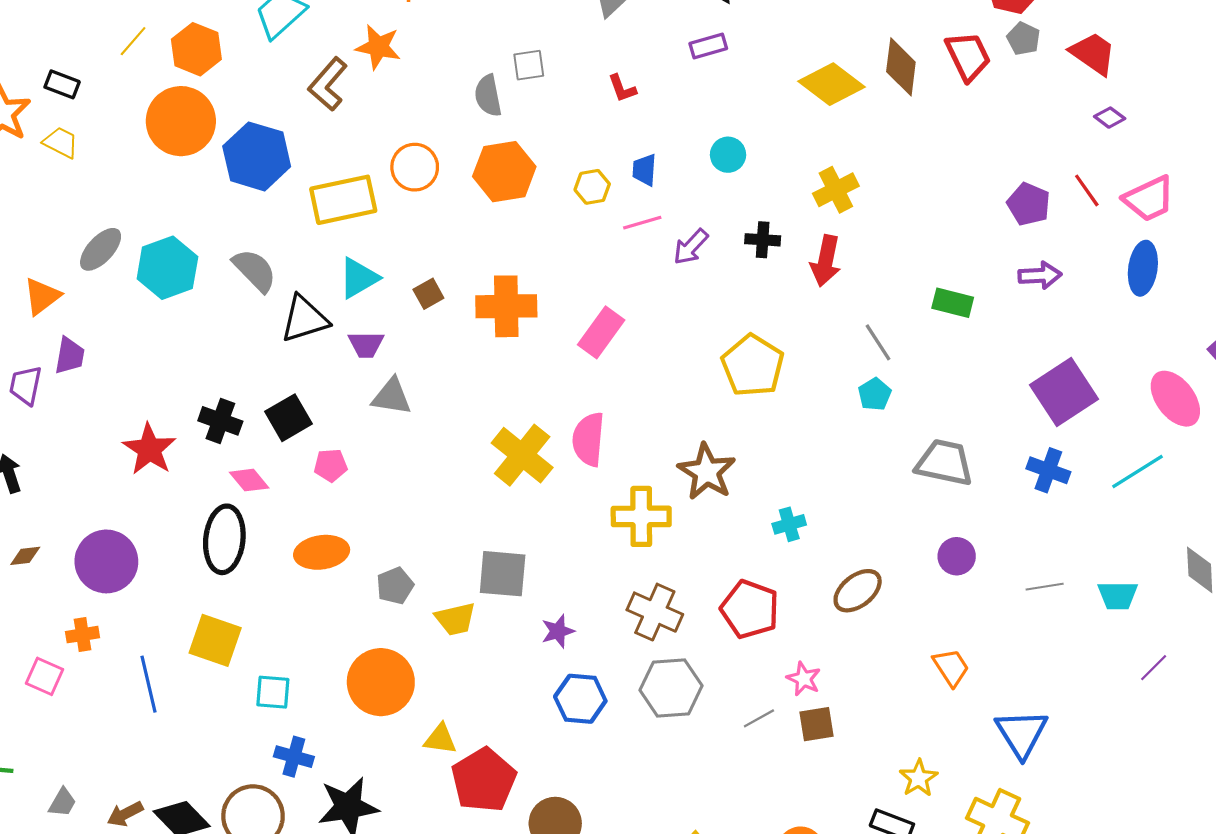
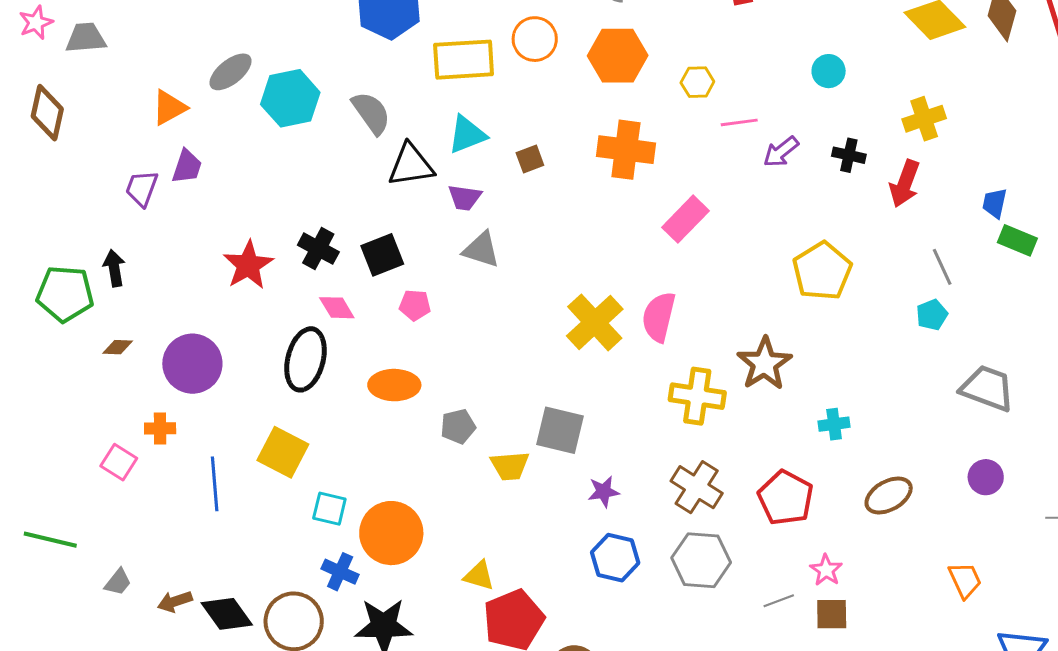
blue trapezoid: (644, 170) -> (995, 203), moved
orange cross: (506, 306) -> (626, 150), moved
orange circle: (381, 682) -> (391, 533), moved

